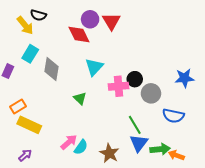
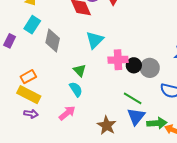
black circle: (135, 79) -> (134, 65), moved
orange rectangle: (18, 107) -> (28, 77), moved
green line: (135, 125) -> (133, 98), turned -30
cyan semicircle: (81, 147) -> (76, 89), moved, turned -70
purple arrow: (25, 155) -> (31, 114), moved, turned 48

